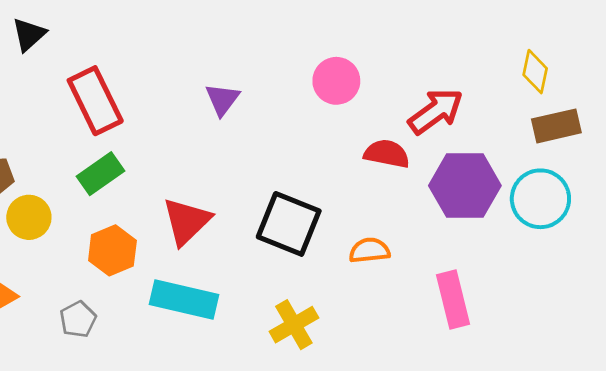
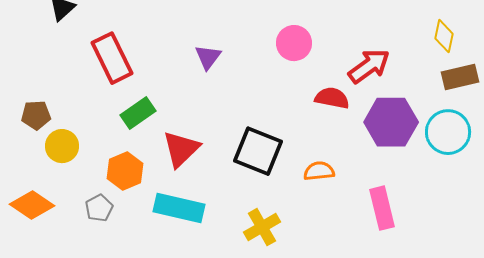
green rectangle: (100, 174) -> (138, 113), moved
gray pentagon: (78, 319) -> (99, 208), moved

